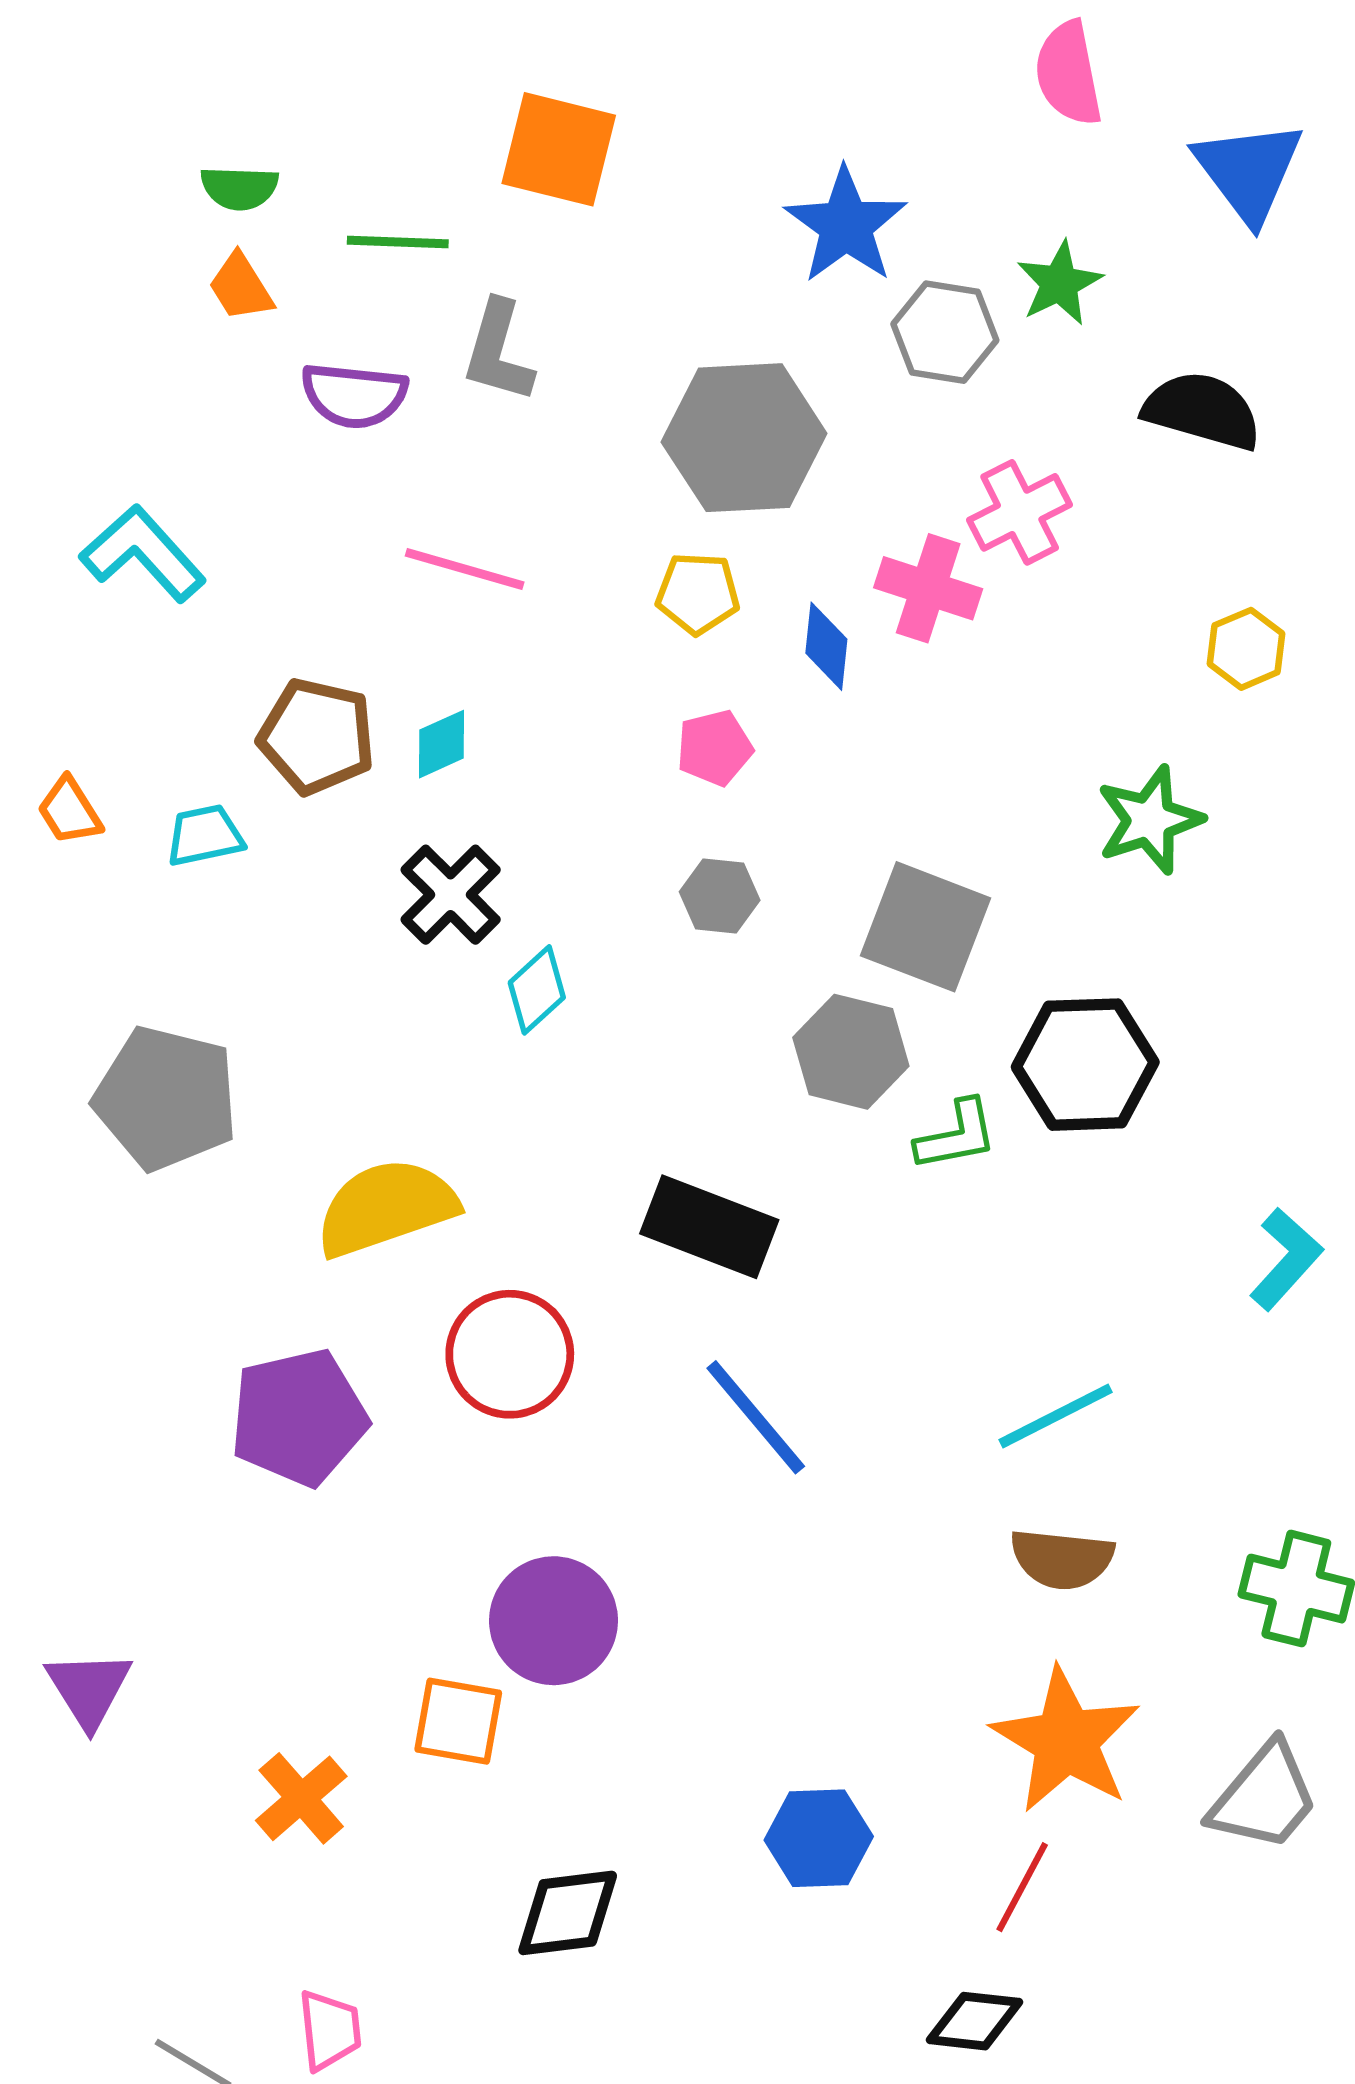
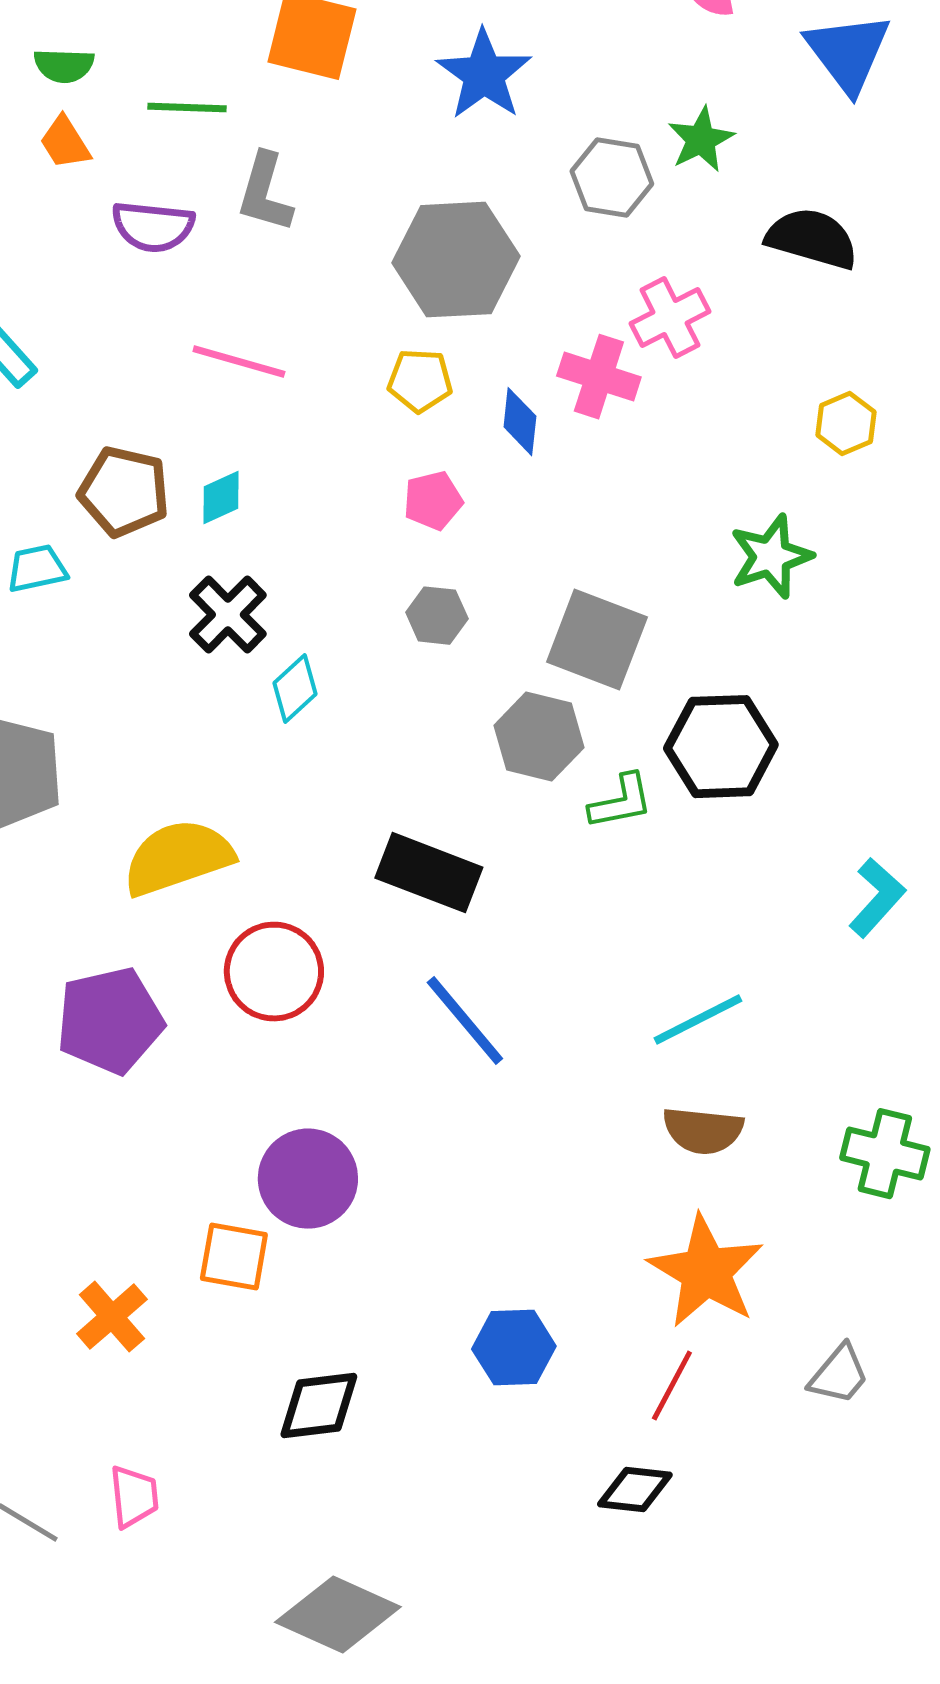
blue star: (846, 225) -> (484, 75), moved
gray trapezoid: (1264, 1797) -> (839, 1375), moved, size x0.7

